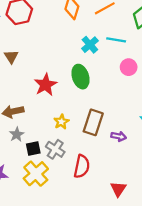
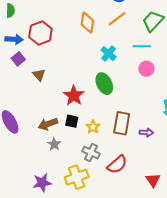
cyan line: (116, 40) -> (142, 46), moved
black square: (33, 148) -> (72, 121), moved, turned 32
red semicircle: (82, 166) -> (117, 165), turned 45
yellow cross: (36, 174) -> (77, 177), turned 30

